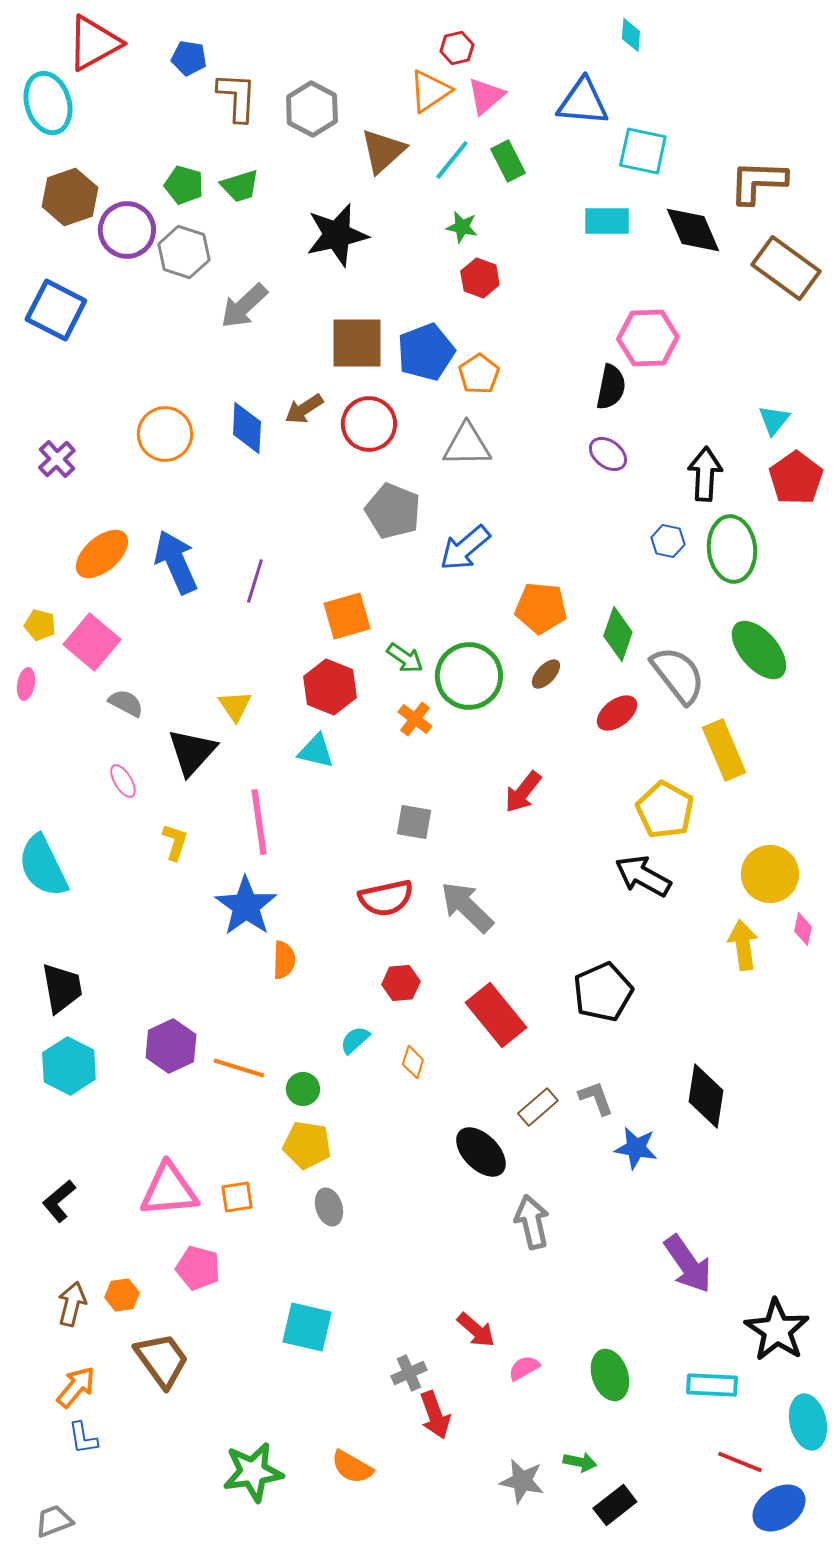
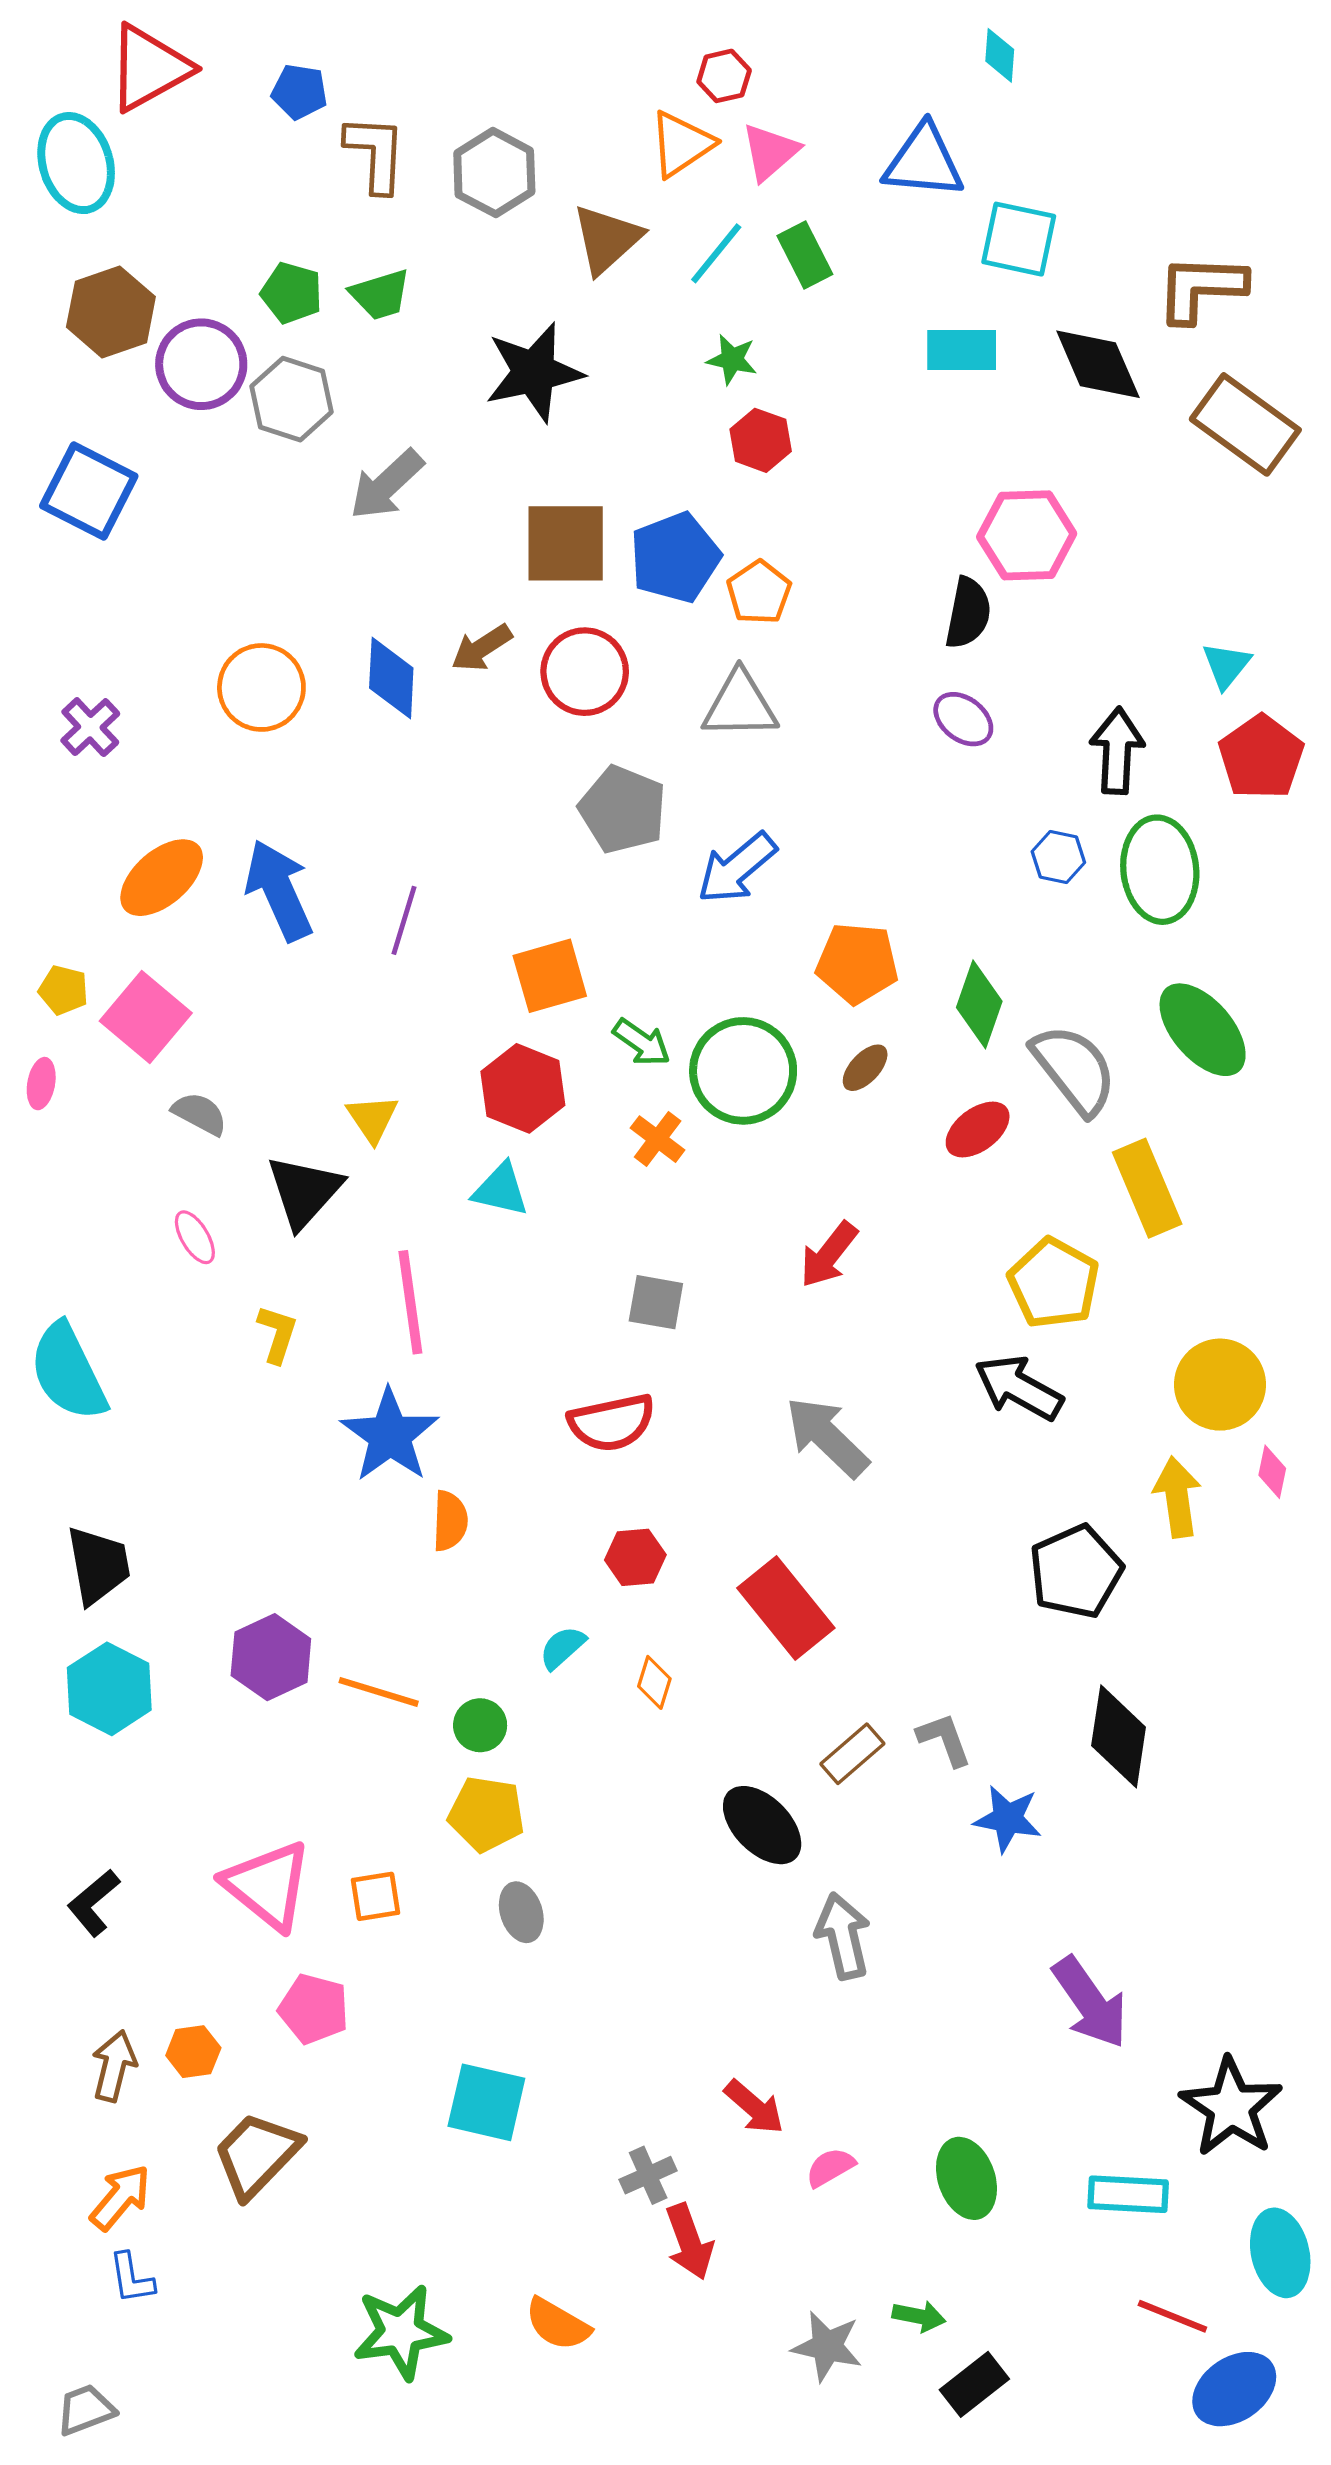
gray arrow: (467, 907) -> (827, 1437), moved
black pentagon: (603, 992) -> (1076, 1572), moved
pink triangle: (169, 1190) -> (268, 1885), turned 44
brown trapezoid: (162, 1360) -> (257, 2155), turned -100

